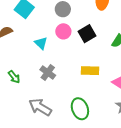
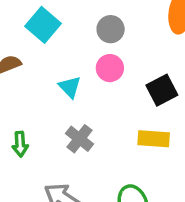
black square: (87, 34) -> (162, 90), moved
green arrow: (14, 77) -> (20, 144), turned 32

